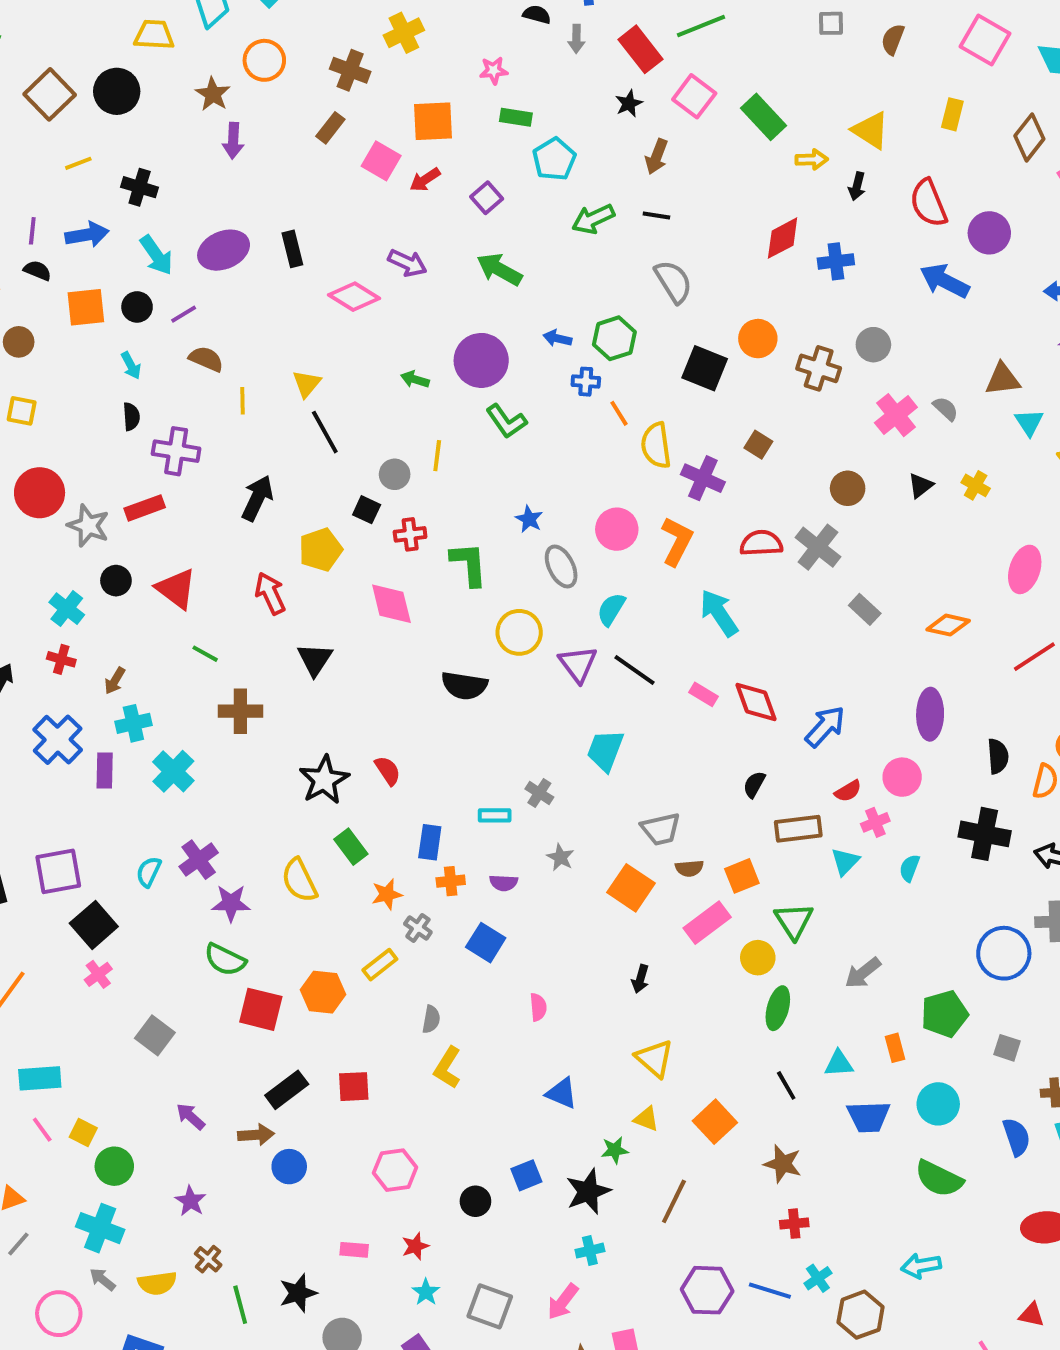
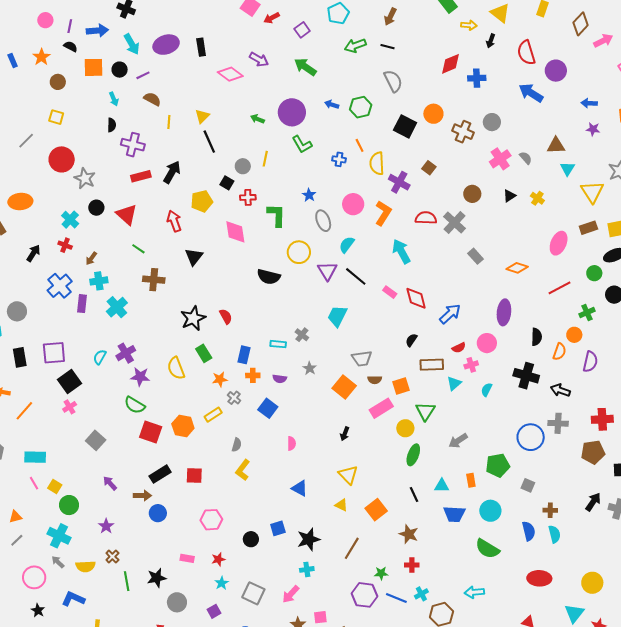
blue cross: (586, 382) -> (339, 159), moved
red rectangle: (145, 508) -> (141, 176), moved
green star: (615, 1150) -> (381, 573), moved

